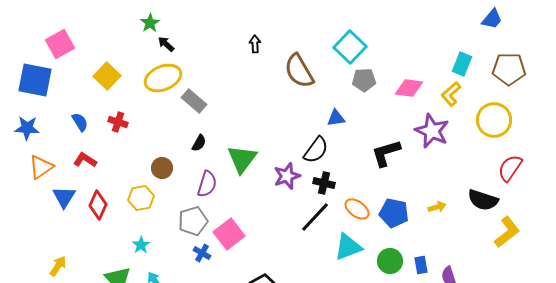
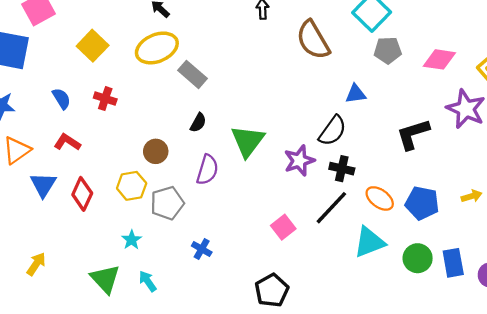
gray pentagon: (193, 221) -> (167, 203), moved
pink square: (229, 234) -> (283, 227), moved, size x0.7
blue rectangle: (421, 265) -> (453, 263), size x1.4

